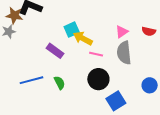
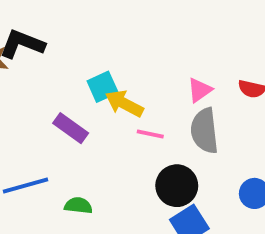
black circle: (98, 79) -> (177, 186), moved
green semicircle: (60, 83) -> (78, 206), moved, turned -56

